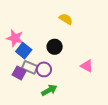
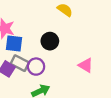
blue square: (24, 51) -> (14, 43), turned -35

